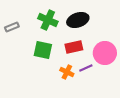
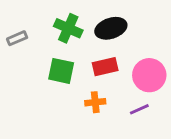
purple line: (86, 68) -> (139, 109), moved
orange cross: (67, 72) -> (95, 102), turned -32

